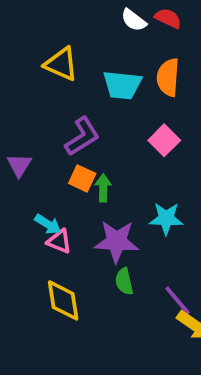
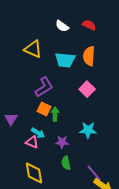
white semicircle: (134, 20) -> (62, 26), moved
purple triangle: (19, 165) -> (11, 119), moved
cyan arrow: (48, 224) -> (38, 133), moved
purple star: (117, 241) -> (62, 142), size x0.6

